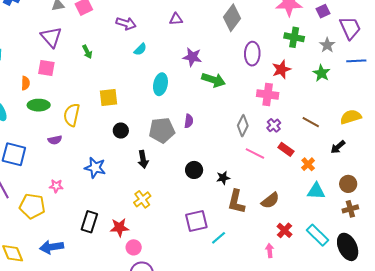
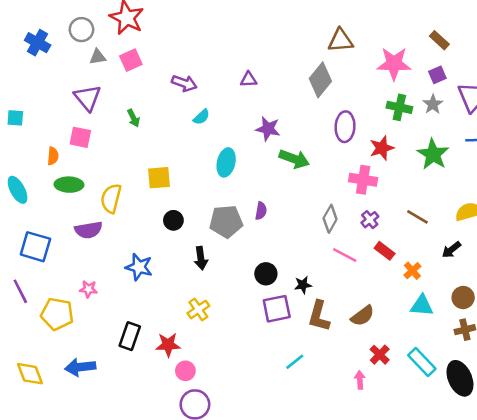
gray star: (327, 45) -> (433, 104), moved
green star: (321, 73) -> (433, 154), size x1.4
purple semicircle: (55, 140) -> (88, 230), size x1.5
purple square: (196, 221) -> (277, 309), moved

